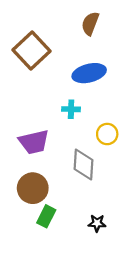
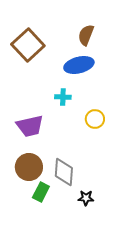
brown semicircle: (90, 23) -> (86, 35), moved
gray diamond: (83, 164) -> (64, 172), moved

